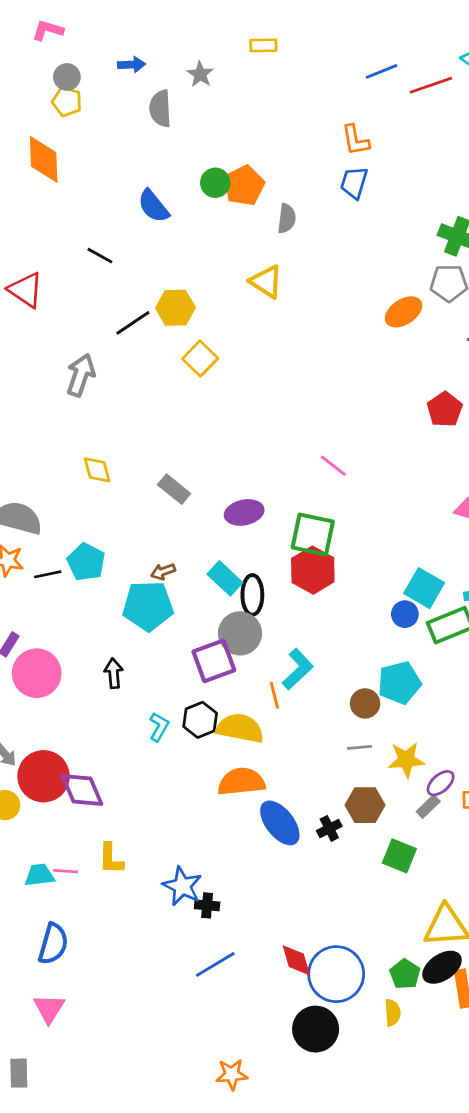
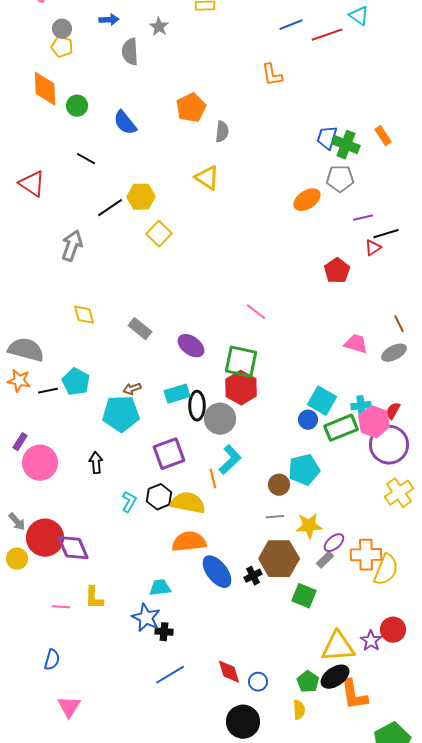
green circle: (215, 183) -> (77, 106), moved
blue trapezoid: (354, 183) -> (327, 138), moved
purple ellipse: (244, 512) -> (191, 346), turned 48
cyan rectangle: (225, 578) -> (177, 394), turned -60
gray circle: (240, 633) -> (220, 419), moved
brown hexagon: (365, 805) -> (279, 559), size x1.4
cyan trapezoid: (39, 875) -> (160, 588), moved
blue semicircle: (53, 944) -> (52, 660), size x0.7
blue circle: (336, 974) -> (258, 682), size x0.5
pink triangle: (49, 1008) -> (69, 707), moved

